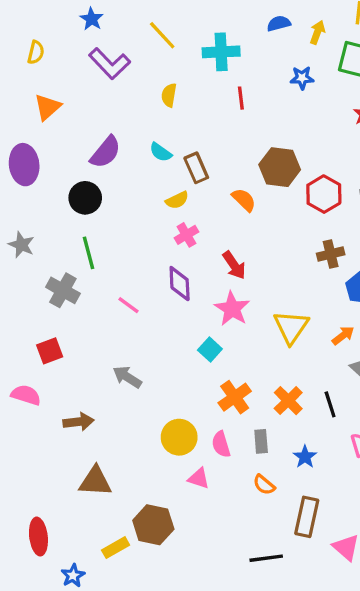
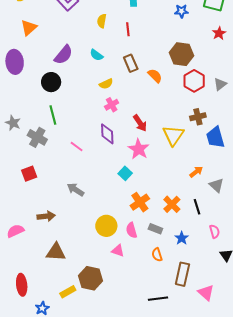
red line: (241, 98) -> (128, 29), moved
brown hexagon: (280, 167) -> (181, 54), moved
brown rectangle: (196, 168) -> (131, 63), moved
orange semicircle: (244, 200) -> (155, 76), moved
gray star: (21, 245) -> (13, 123), moved
yellow triangle: (291, 327) -> (173, 135), moved
orange arrow: (343, 335) -> (196, 172), moved
pink semicircle: (26, 395) -> (15, 231), moved, turned -42
gray rectangle: (261, 441) -> (155, 229), turned -64
orange semicircle: (264, 485) -> (157, 255), turned 32

